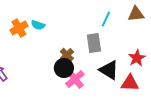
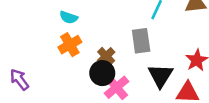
orange cross: (19, 28) -> (70, 45), moved
black triangle: (109, 70) -> (160, 76), turned 30

